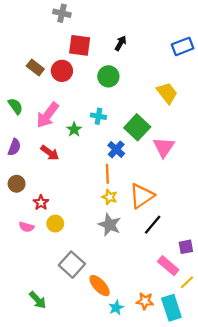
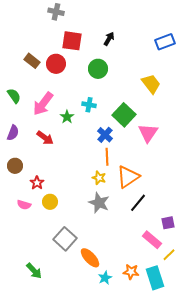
orange line: (107, 174) -> (107, 157), moved

